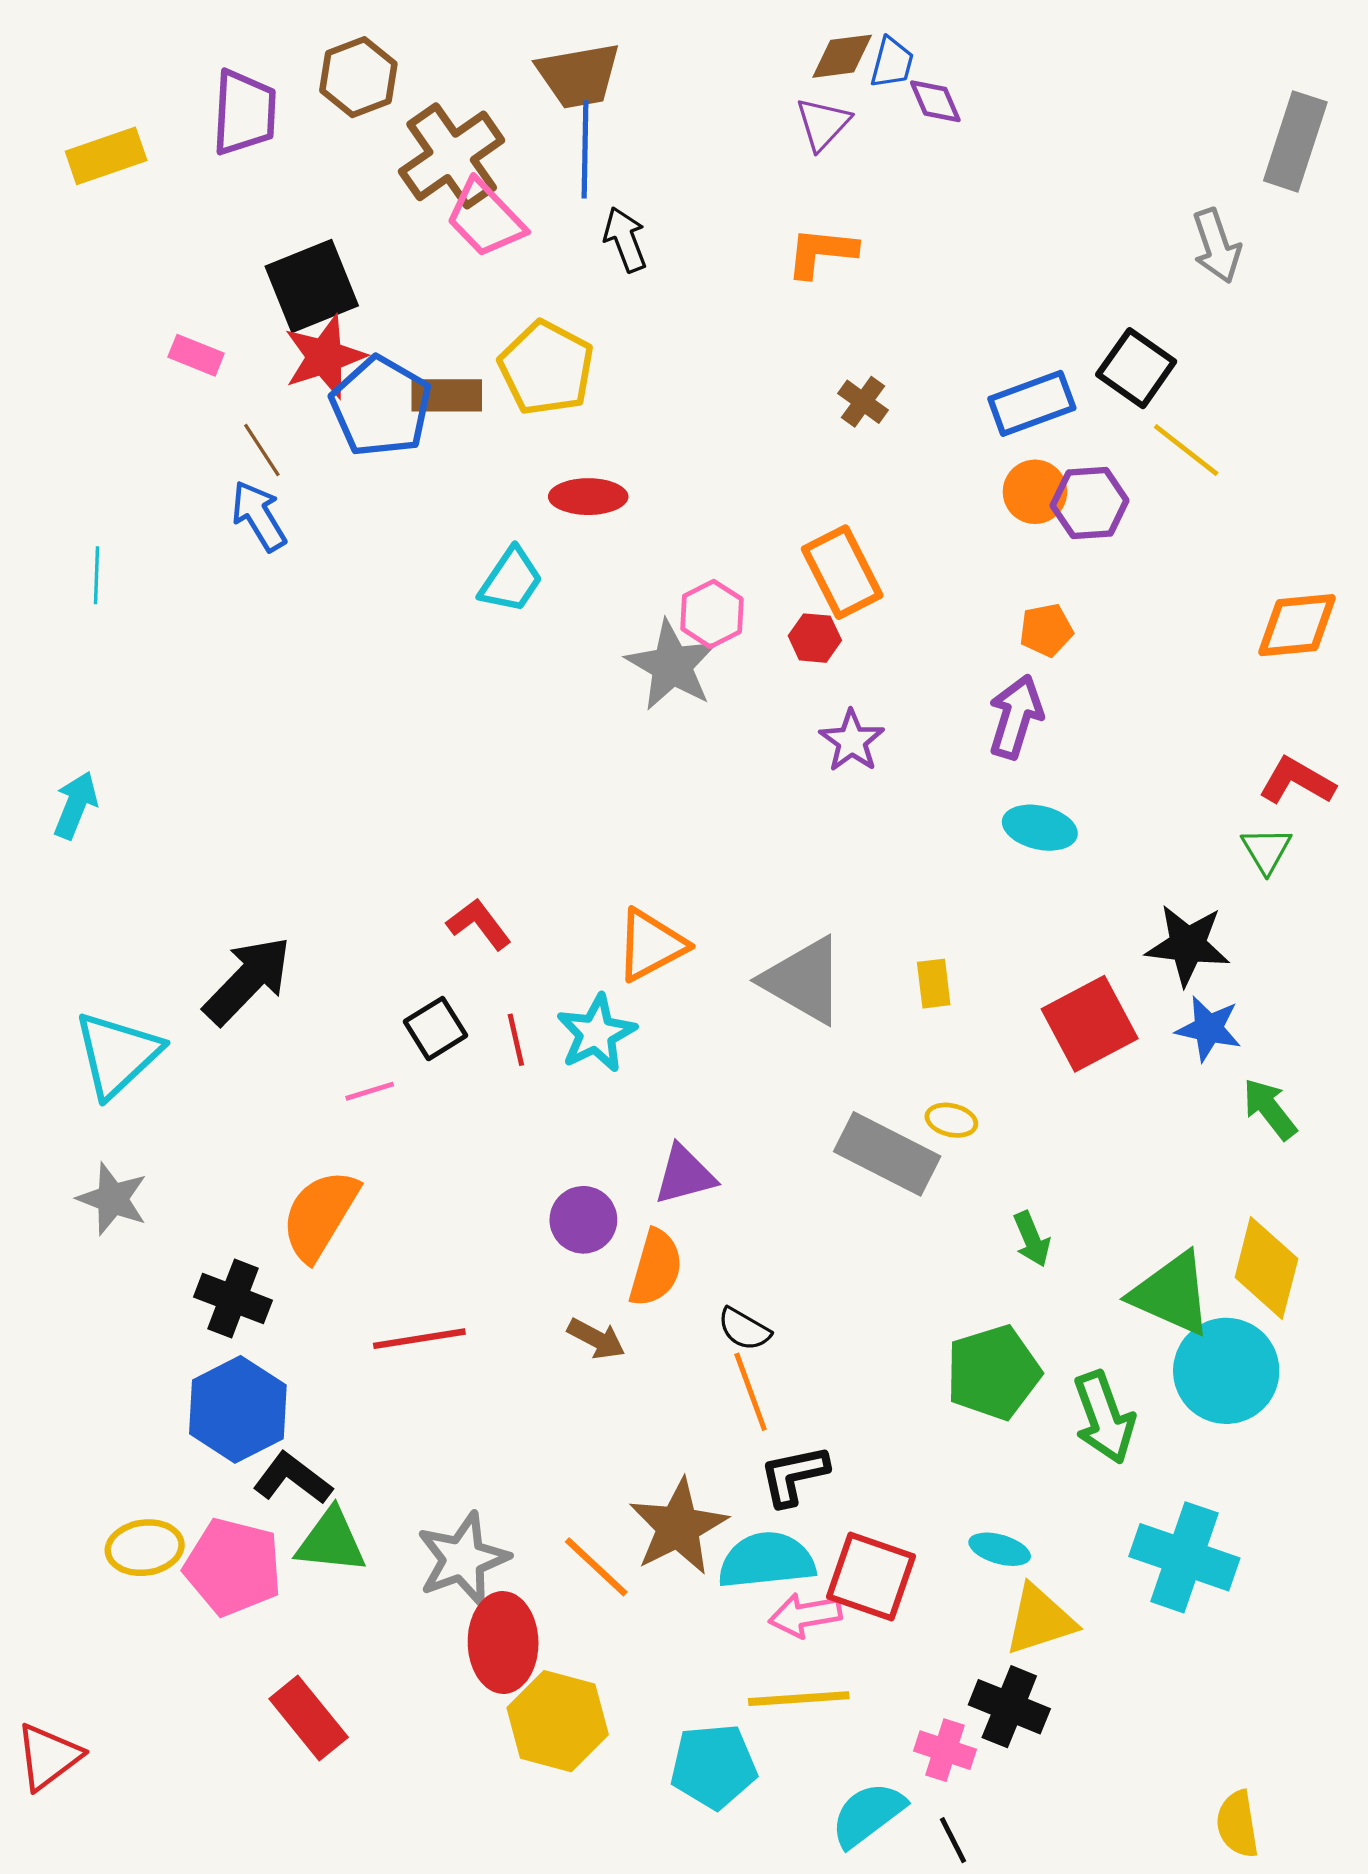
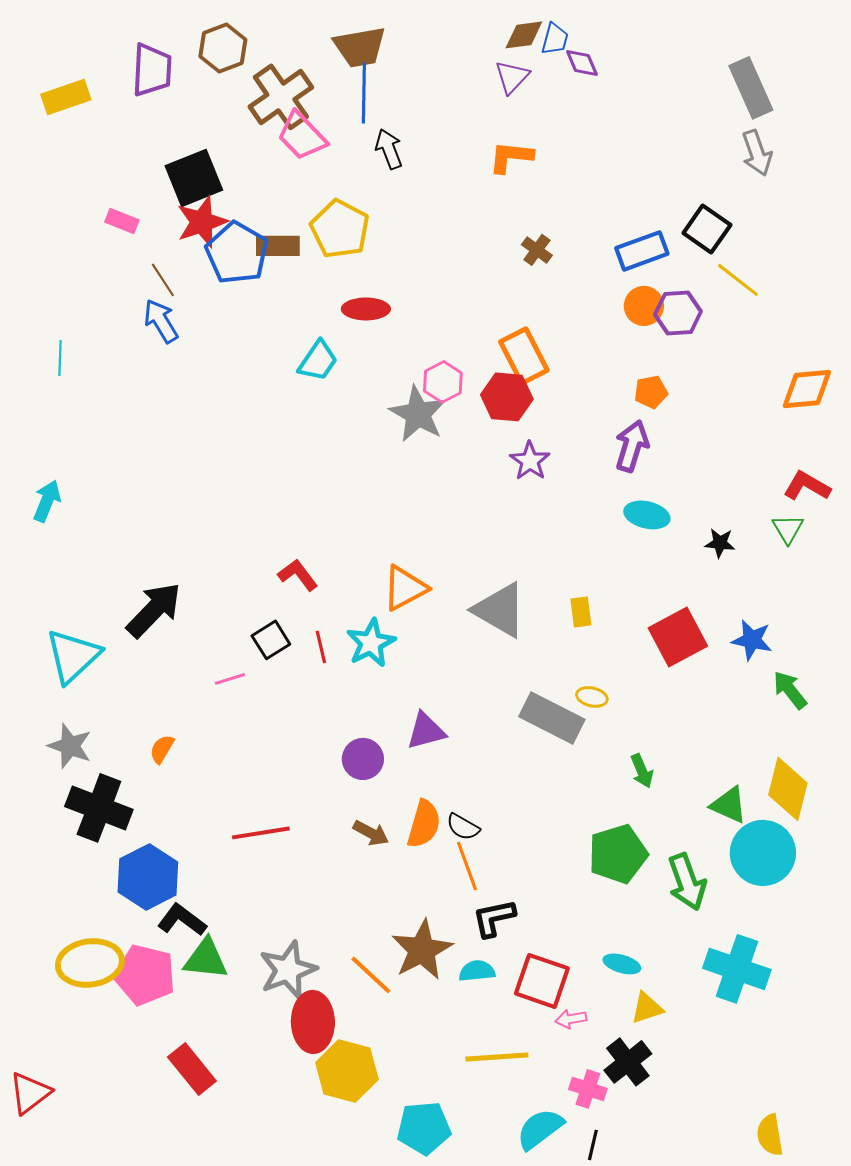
gray rectangle: (1295, 141) -> (751, 88), moved, turned -42
red hexagon: (815, 638) -> (507, 397), size x1.6
black star: (1188, 945) -> (720, 543), moved, size x0.6
orange semicircle: (320, 1215) -> (162, 749), moved, size x0.5
orange semicircle: (656, 1268) -> (424, 824), moved
green triangle: (1172, 1294) -> (729, 805), size x0.7
black cross: (233, 1299) -> (99, 808), moved, size x1.4
yellow ellipse: (145, 1548) -> (90, 963), size x1.4
cyan semicircle: (767, 1560) -> (477, 971), size x0.6
pink arrow: (805, 1615) -> (571, 1019), moved, size x0.7
yellow triangle: (1040, 1620) -> (647, 1008), size x0.7
black cross: (1009, 1707) -> (628, 1062), turned 30
cyan pentagon: (714, 1766) -> (424, 1128), moved
black line: (953, 1840) -> (593, 1145), turned 40

